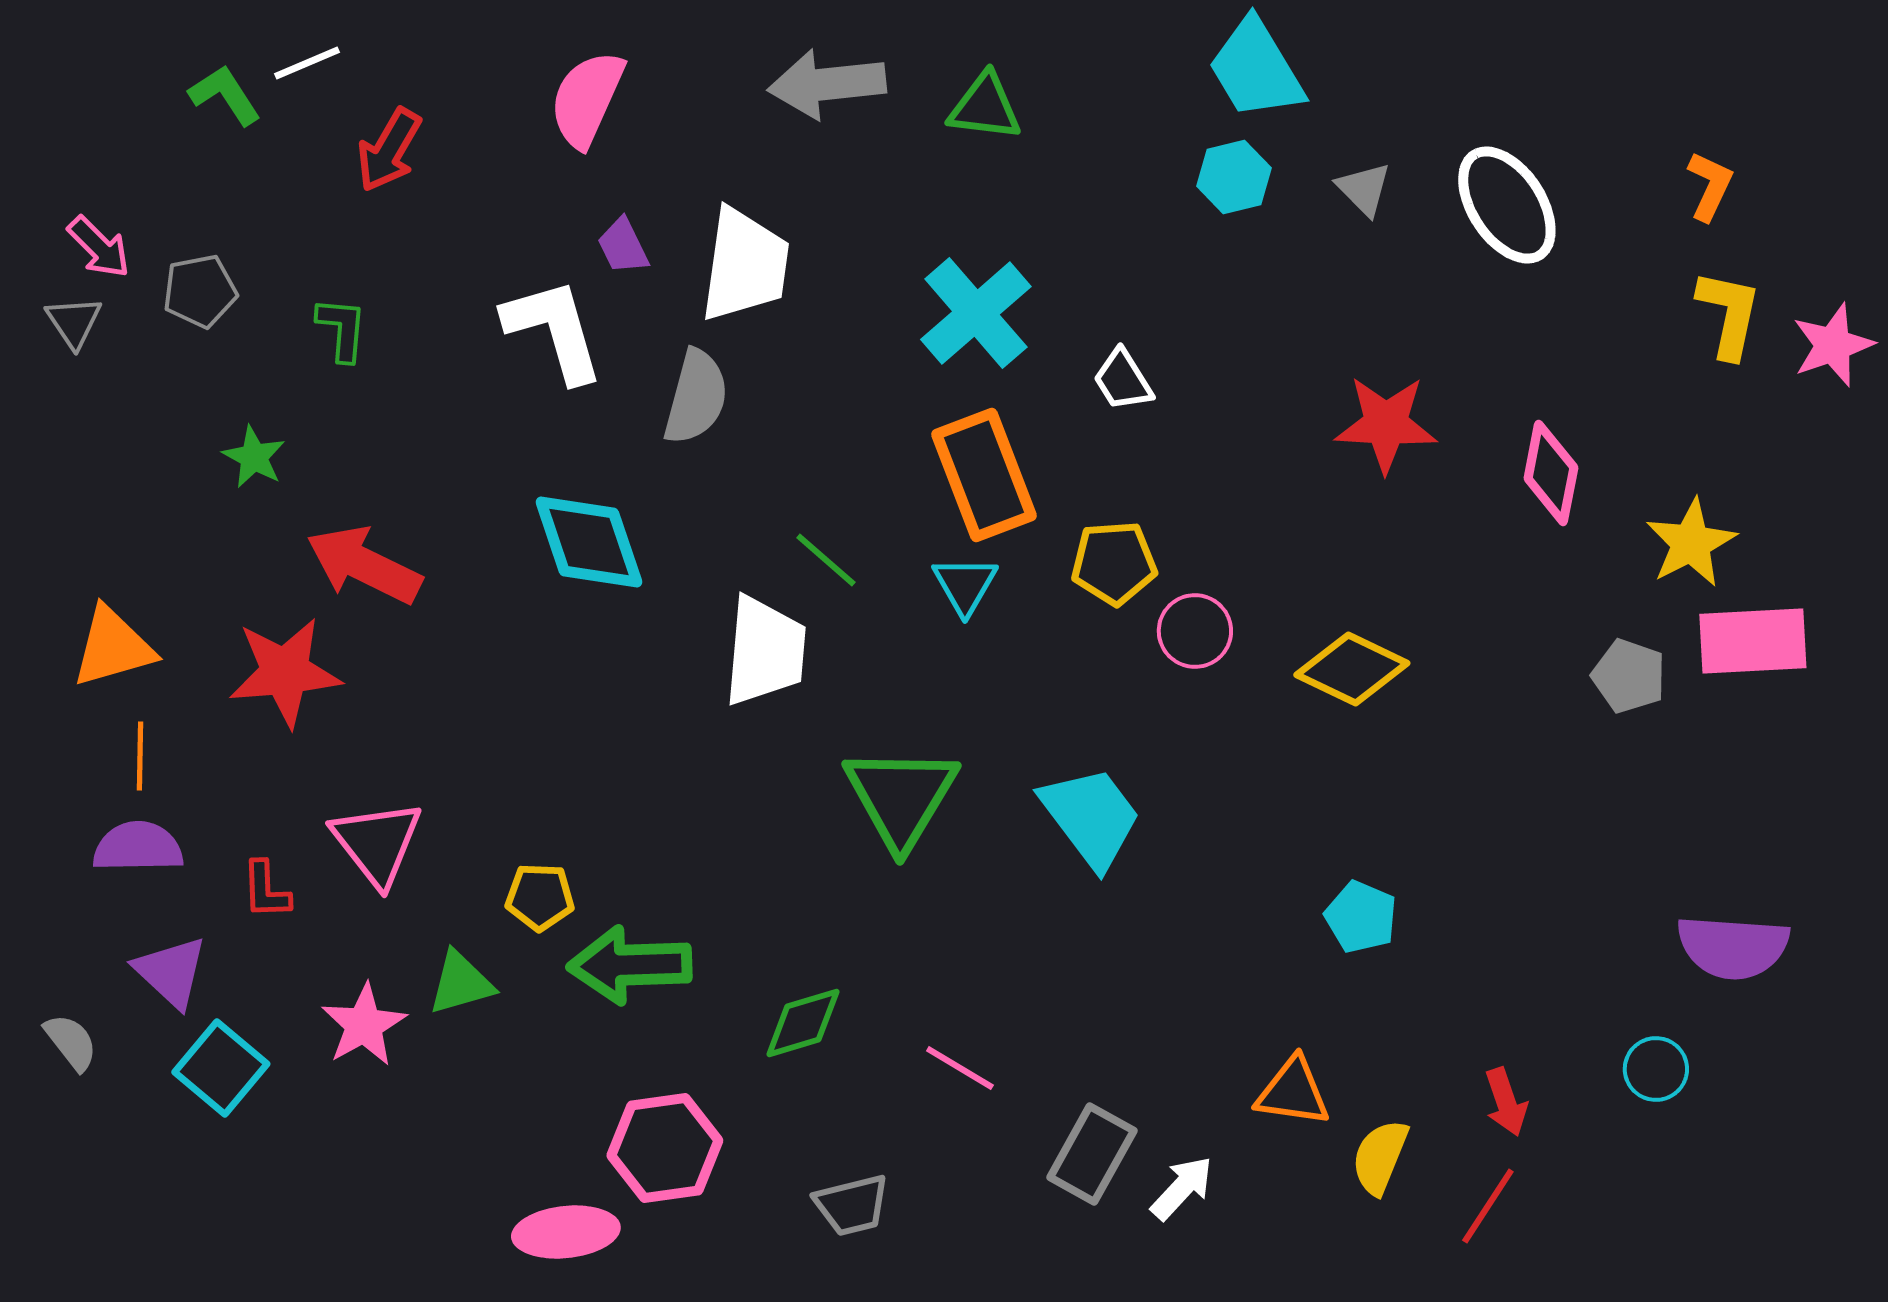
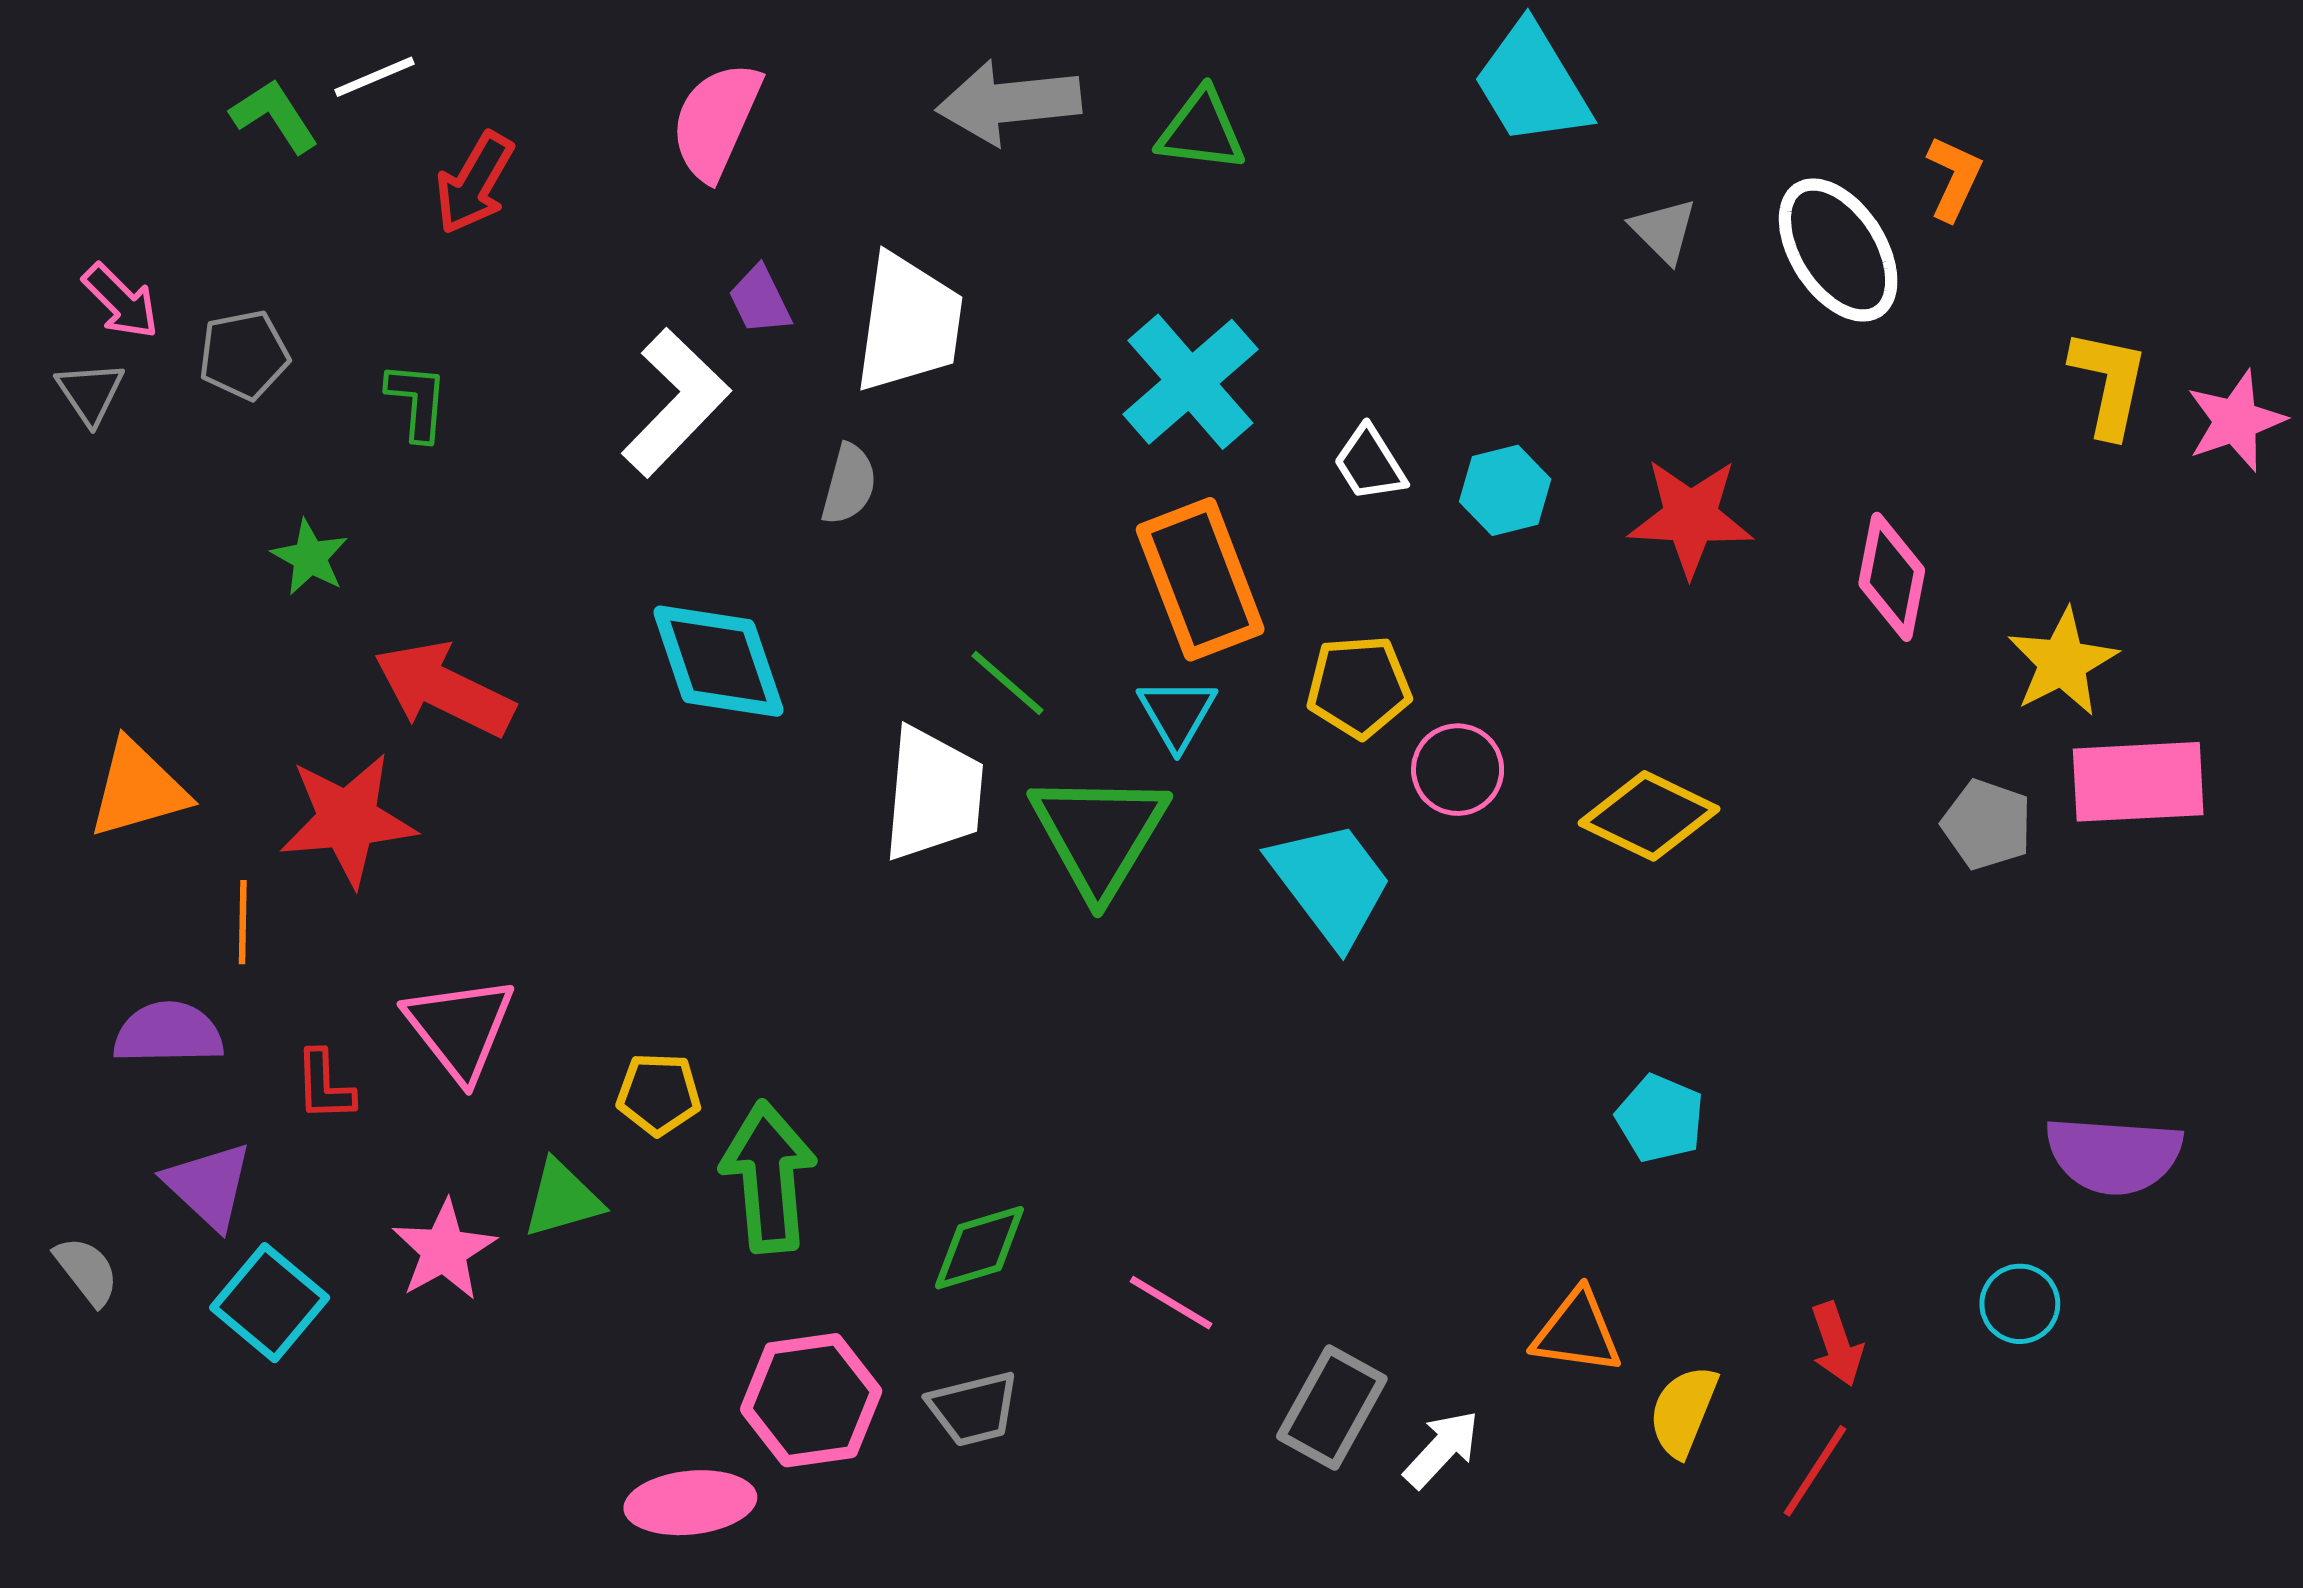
cyan hexagon: (1234, 177) -> (1505, 490), moved
orange L-shape: (1710, 186) -> (1954, 178), moved
white L-shape: (554, 330) -> (676, 402), turned 60
gray semicircle: (696, 397) -> (849, 484), size x0.7
orange line: (140, 756) -> (243, 922), moved
green triangle: (901, 797) -> (1099, 834), moved
cyan trapezoid: (1091, 817) -> (1331, 883), moved
green arrow: (630, 965) -> (768, 1177), turned 87
gray trapezoid: (852, 1205) -> (973, 1409), moved

